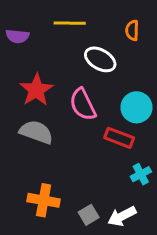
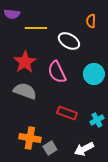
yellow line: (70, 23) -> (36, 28), moved
purple semicircle: (17, 36) -> (12, 14), moved
red rectangle: (119, 138) -> (67, 113), moved
gray square: (89, 215) -> (50, 148), moved

